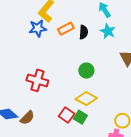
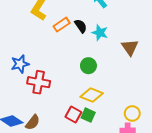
blue star: (38, 28) -> (20, 64), moved
cyan star: (108, 31) -> (100, 33), moved
black semicircle: (84, 32) -> (81, 26), turned -32

